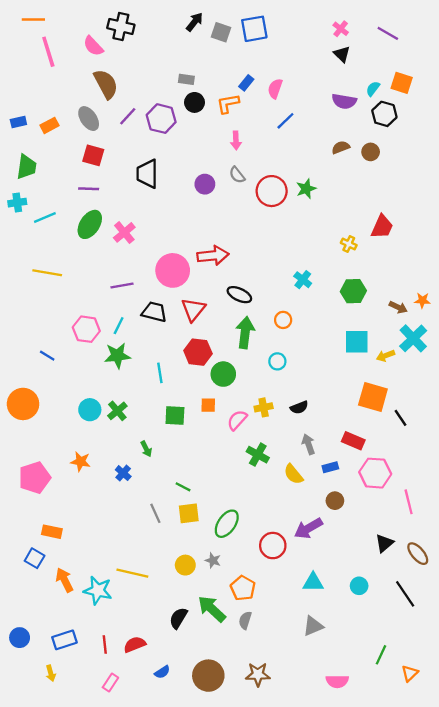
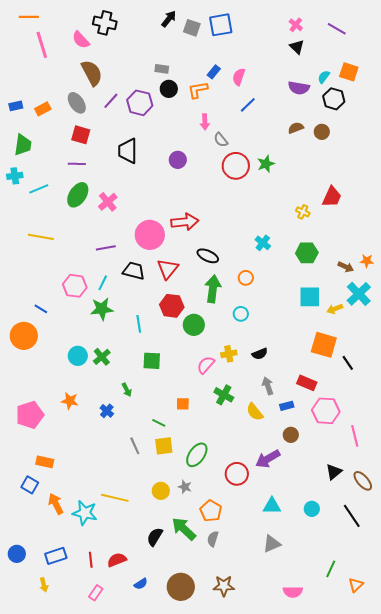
gray semicircle: (237, 175) -> (221, 140), moved
orange circle: (23, 404) -> (24, 336), moved
orange square: (208, 405) -> (183, 404), moved

